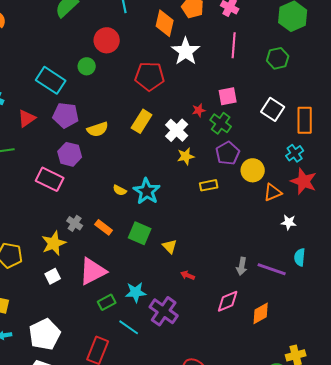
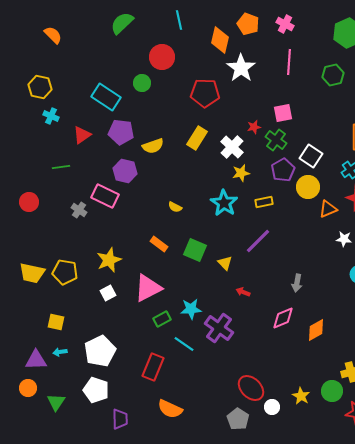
white square: (273, 109) -> (311, 156), moved
cyan star: (147, 191) -> (224, 203), moved
gray cross: (75, 223) -> (79, 210), moved
purple line: (272, 269) -> (258, 241), moved, turned -64

